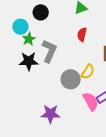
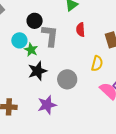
gray L-shape: (49, 51) -> (50, 36), moved
gray circle: (71, 79) -> (67, 79), moved
purple star: (50, 114) -> (47, 105), moved

